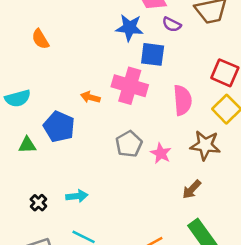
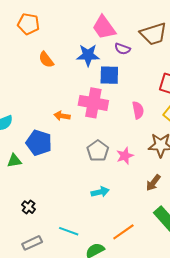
orange semicircle: (40, 39) -> (46, 60), moved
pink semicircle: (183, 100) -> (138, 110), size x0.7
pink star: (161, 153) -> (125, 156), turned 30
cyan arrow: (77, 196) -> (100, 192), moved

